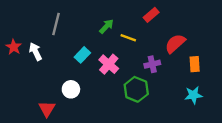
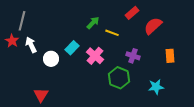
gray line: (56, 24) -> (22, 21), moved
red semicircle: (175, 44) -> (153, 26), moved
purple cross: (152, 64) -> (133, 56), turned 32
white circle: (71, 89) -> (51, 59), moved
cyan star: (193, 95) -> (156, 87), moved

